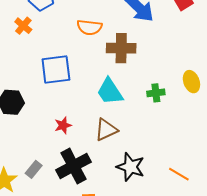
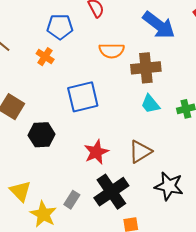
cyan trapezoid: (110, 92) -> (150, 104), moved, size x0.7
red star: (63, 125) -> (96, 152), size x1.4

